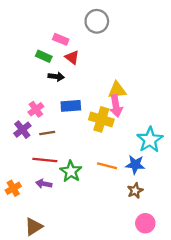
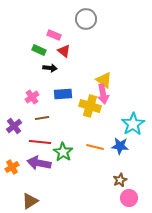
yellow triangle: (117, 90) -> (104, 80), turned 42
purple cross: (22, 130) -> (14, 126), moved
purple arrow: (44, 184) -> (39, 163), size x1.6
brown star: (135, 191) -> (120, 180), moved

